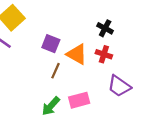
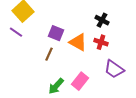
brown line: (56, 71) -> (49, 54), moved
pink rectangle: (79, 100) -> (80, 81), turned -36

